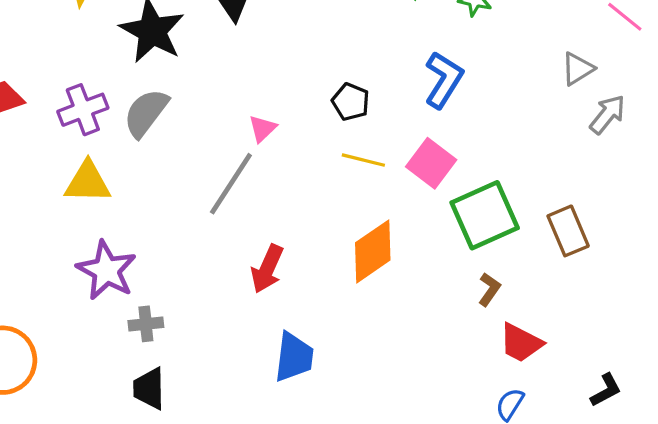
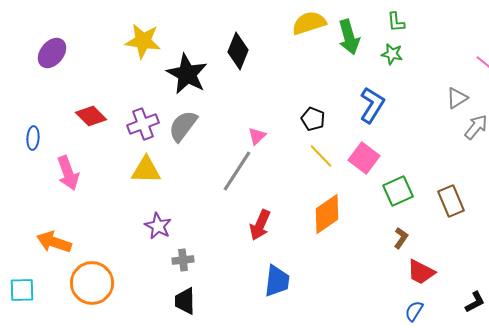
yellow line: (363, 160) -> (321, 156), turned 32
green square: (485, 215) -> (398, 191), size x0.7
purple star: (106, 270) -> (158, 226), size x0.7

